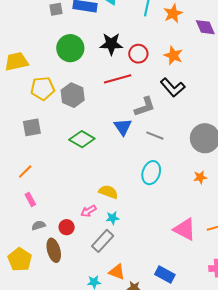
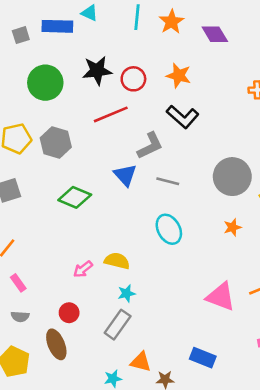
cyan ellipse: (151, 173) -> (169, 229), turned -40
pink arrow: (88, 211) -> (83, 269), moved
gray semicircle: (39, 225) -> (20, 317), moved, turned -152

